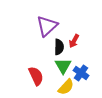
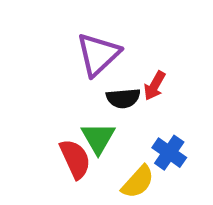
black semicircle: (59, 47) -> (123, 98), turned 84
green triangle: (63, 66) -> (98, 138), moved

